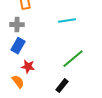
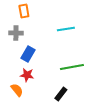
blue rectangle: (18, 46) -> (28, 54), moved
green line: (73, 59) -> (72, 67), turned 30

